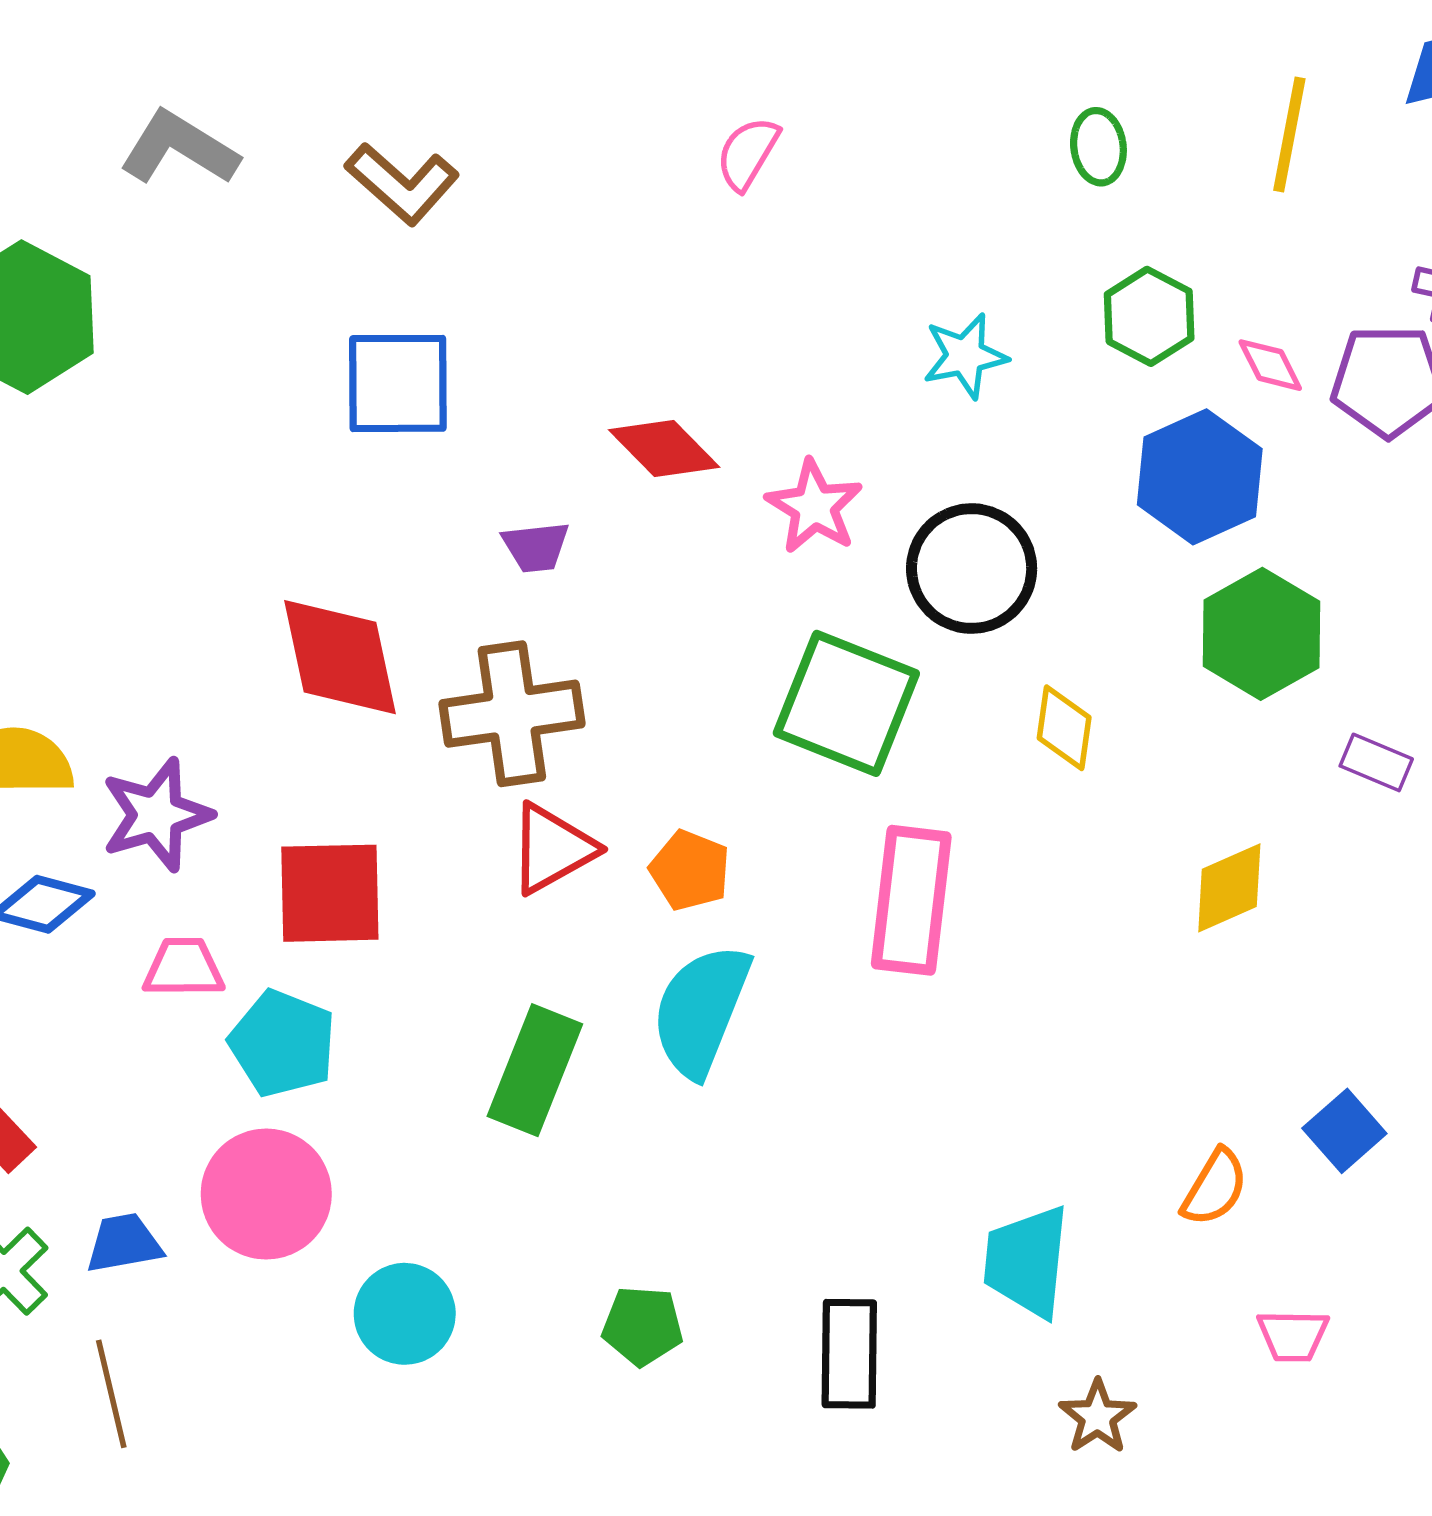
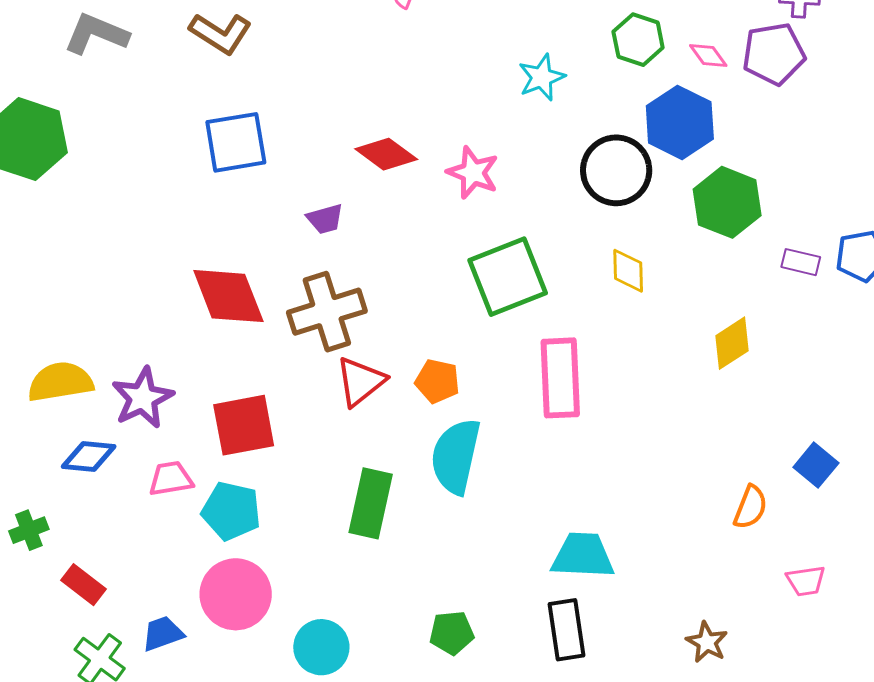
black circle: (972, 569) -> (616, 170), moved
green square: (846, 703) -> (508, 277), turned -34
cyan trapezoid: (1027, 1261) -> (583, 556), moved, turned 96

